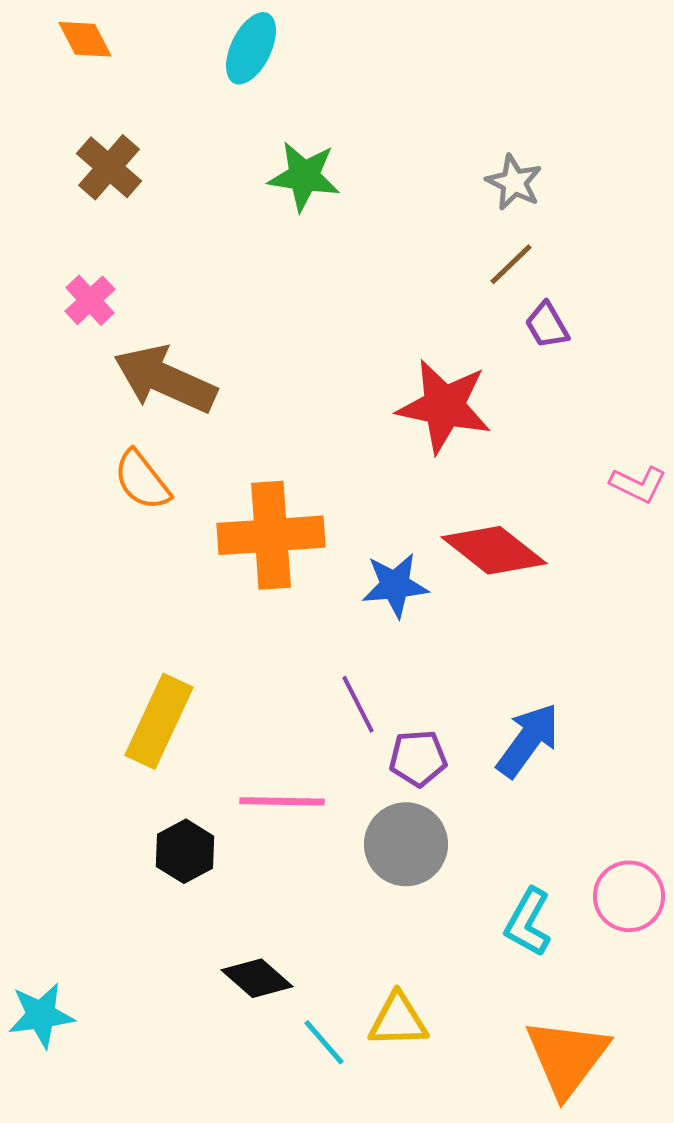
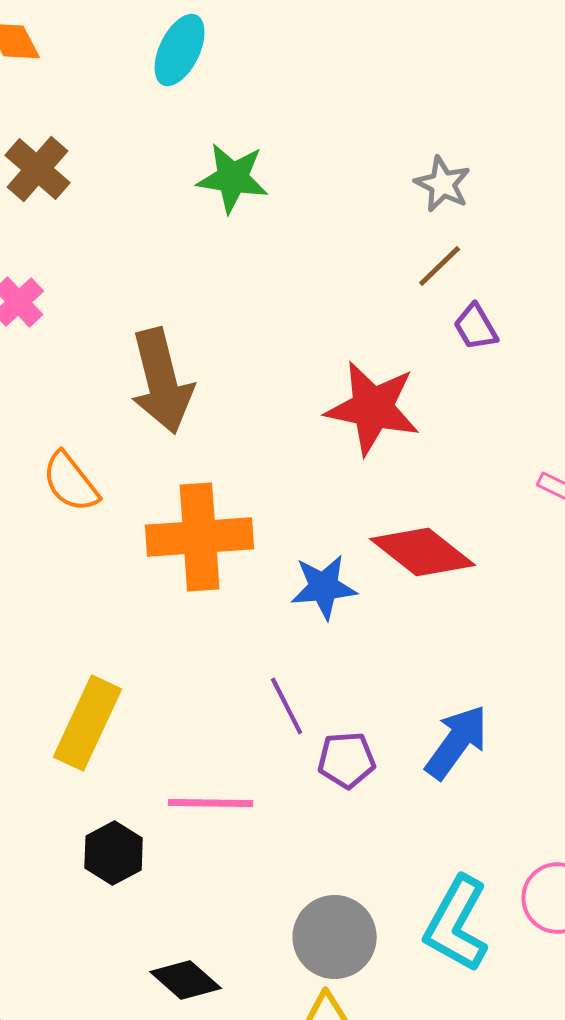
brown arrow: (165, 379) -> (162, 381), moved, turned -128
gray circle: (406, 844) -> (335, 937), moved
cyan L-shape: (528, 922) -> (457, 924), size x1.4

